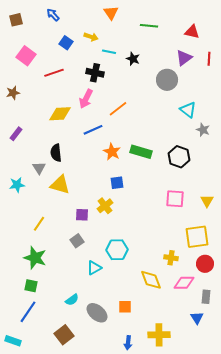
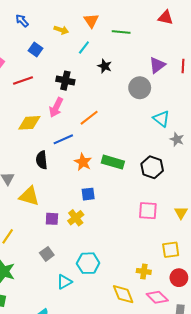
orange triangle: (111, 13) -> (91, 21), moved
red triangle: (192, 32) -> (166, 18), moved
yellow arrow: (91, 37) -> (61, 30), moved
cyan line: (109, 52) -> (84, 47), moved, turned -64
black semicircle: (56, 153) -> (42, 160), moved
purple square: (82, 215) -> (52, 219), moved
yellow square: (197, 237) -> (171, 250), size x0.7
pink diamond: (184, 283) -> (157, 297), turned 45

